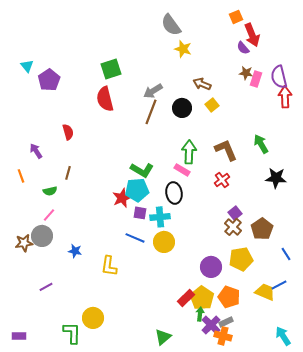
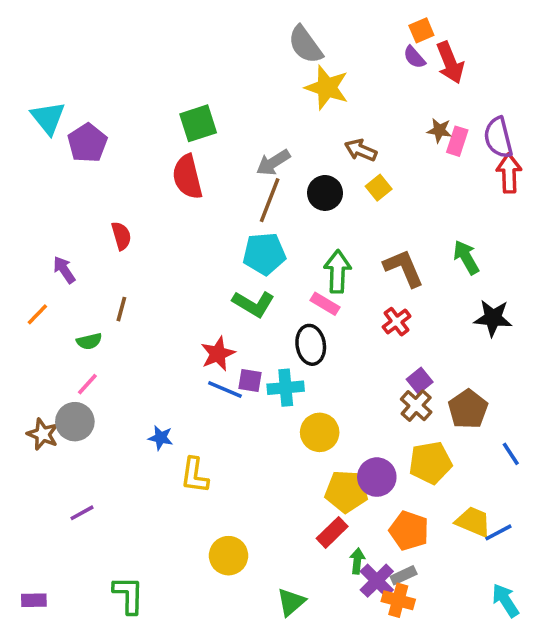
purple semicircle: (243, 48) -> (414, 57), moved
yellow star: (183, 49) -> (327, 88), size x1.4
cyan triangle: (27, 66) -> (48, 118), size x1.5
orange line: (21, 176) -> (37, 314), turned 64
cyan pentagon: (137, 190) -> (264, 254), moved
blue line: (135, 238) -> (225, 389), moved
yellow circle: (164, 242) -> (320, 432), moved
brown star: (24, 243) -> (43, 434), turned 30
blue star: (75, 251) -> (161, 438), moved
blue line: (279, 285) -> (498, 532), moved
yellow pentagon: (202, 298) -> (346, 491), moved, turned -30
yellow circle: (93, 318) -> (229, 556), moved

